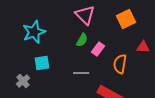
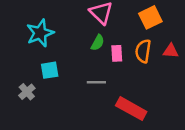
pink rectangle: (98, 49) -> (117, 53), turned -40
orange semicircle: (120, 64) -> (143, 51), moved

